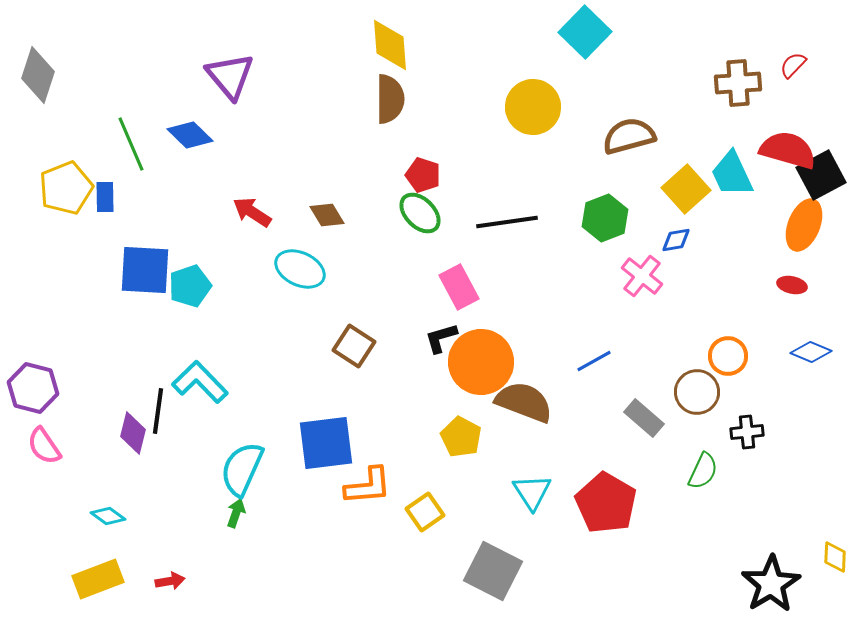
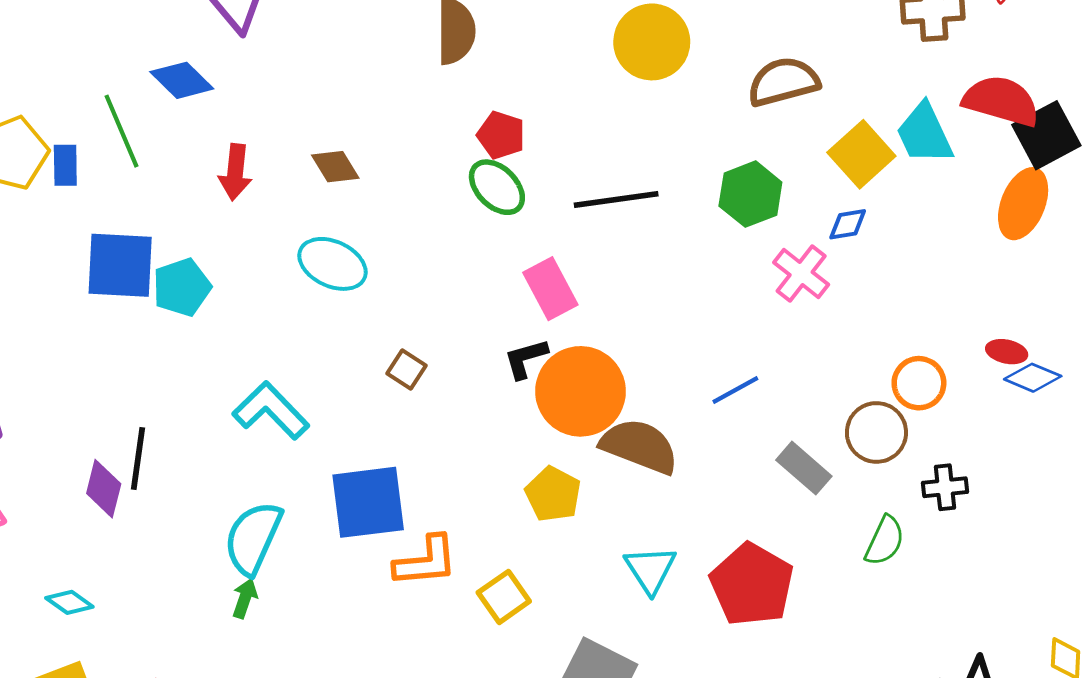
green line: (131, 144) -> (121, 131), moved
red arrow: (252, 212) -> (235, 172), moved, turned -117
brown diamond: (327, 215) -> (335, 167), moved
red ellipse: (792, 285) -> (1007, 352), moved
brown square: (354, 346) -> (406, 369), size x0.7
cyan L-shape: (200, 382) -> (271, 411), moved

